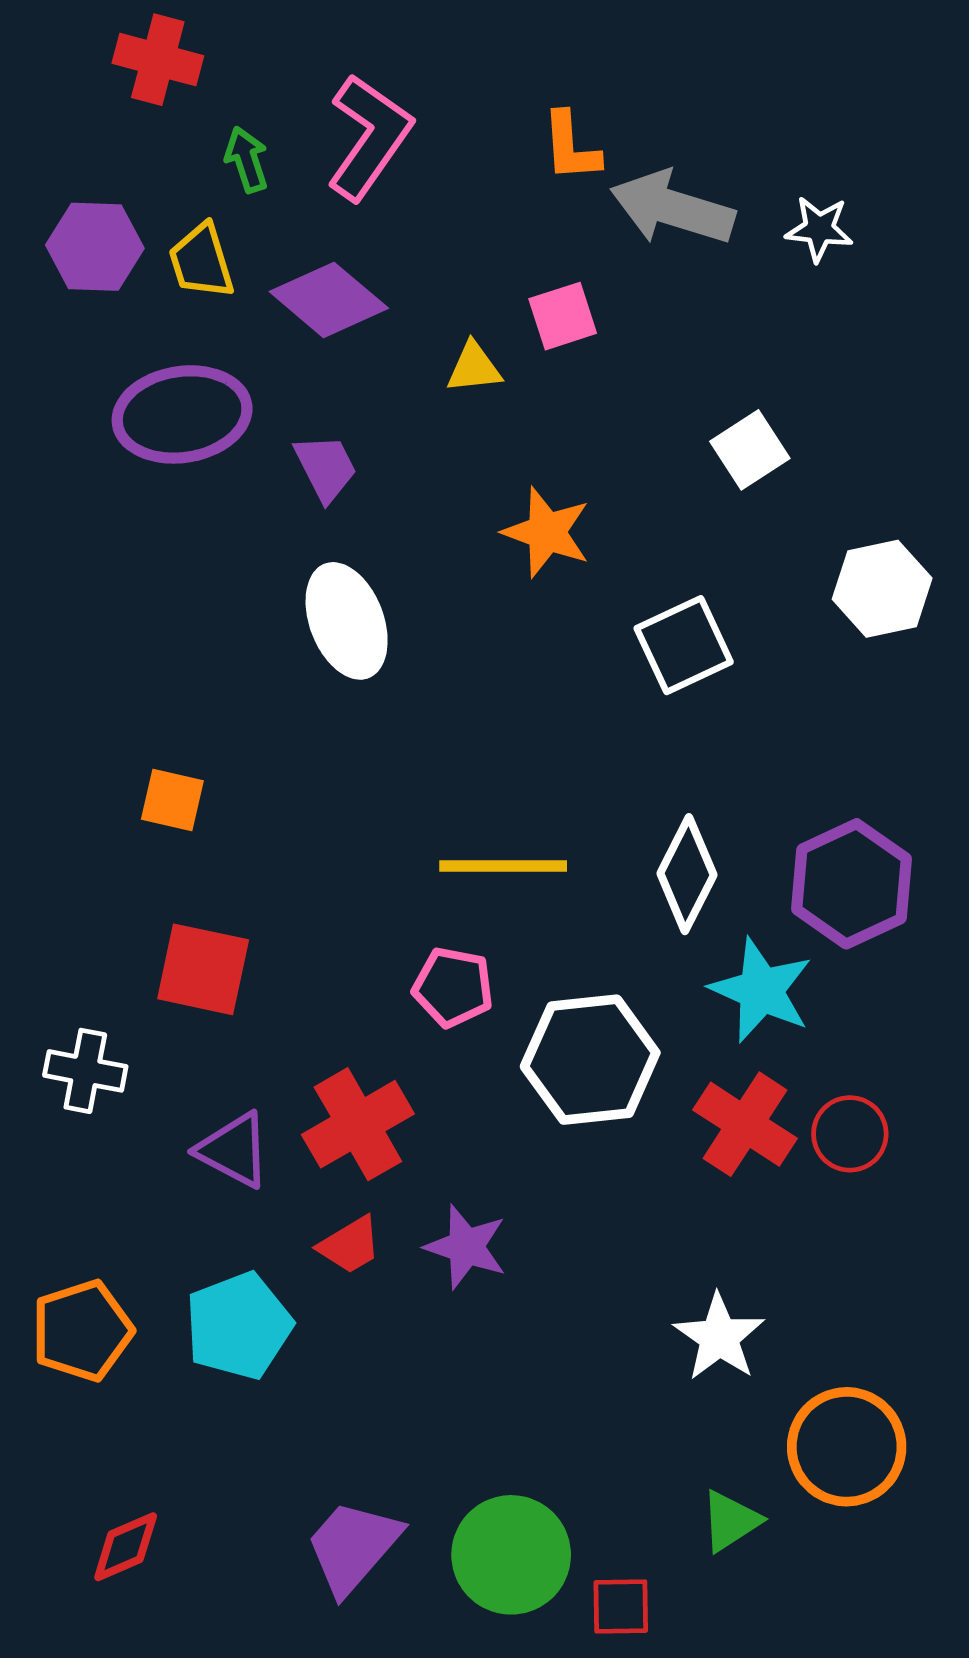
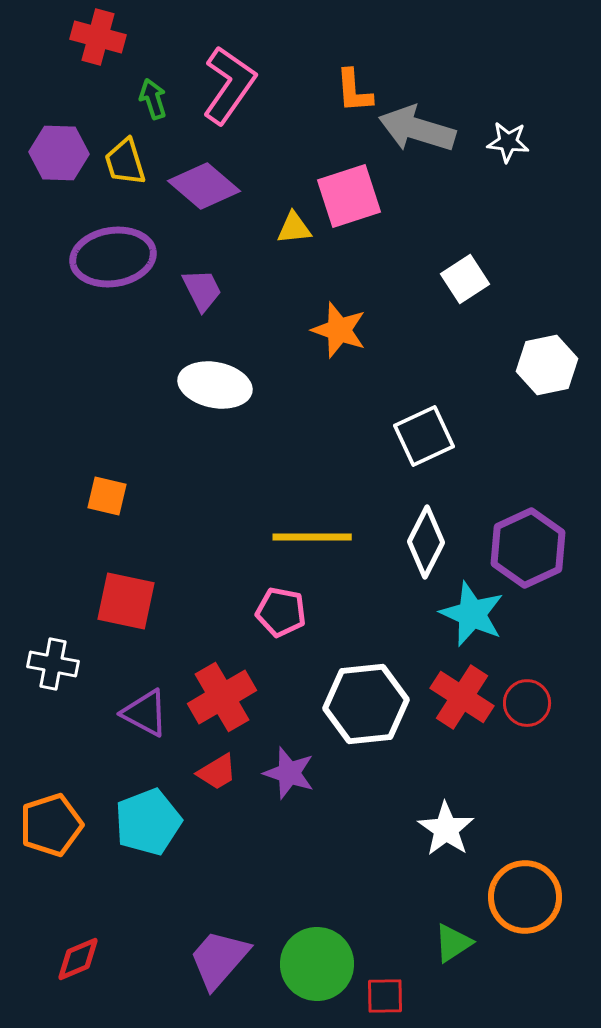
pink square: (563, 316) -> (349, 196), size x1.5
white ellipse: (347, 621) -> (215, 385), turned -58
white square: (684, 645) -> (424, 436), moved
white hexagon: (590, 1060) -> (366, 704), moved

